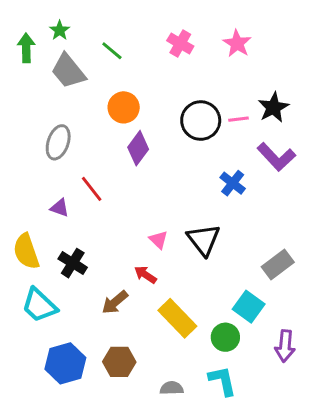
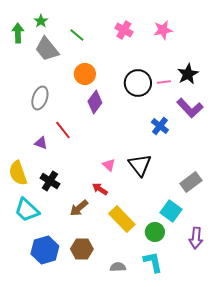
pink star: (237, 43) -> (163, 30), turned 30

